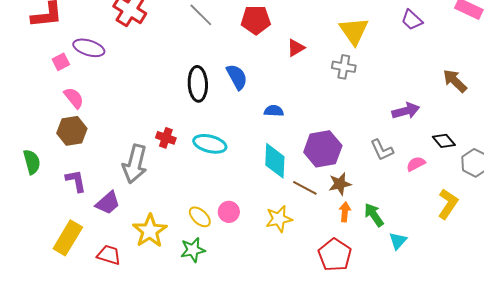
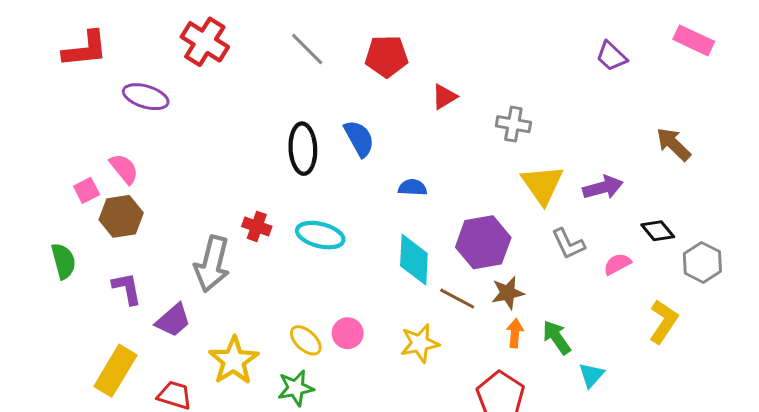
yellow triangle: (354, 31) -> (542, 185), moved
pink square: (61, 62) -> (87, 190), moved

